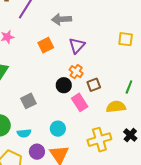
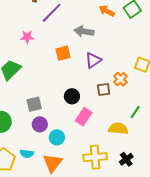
orange cross: (76, 72) -> (120, 79), moved
brown square: (94, 85) -> (104, 90), moved
pink rectangle: (80, 102) -> (84, 117), turned 54
cyan semicircle: (24, 133) -> (27, 154), moved
purple circle: (37, 152) -> (40, 124), moved

